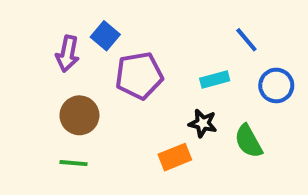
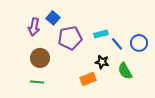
blue line: (246, 40) -> (117, 44), moved
cyan rectangle: (215, 80) -> (101, 34), moved

